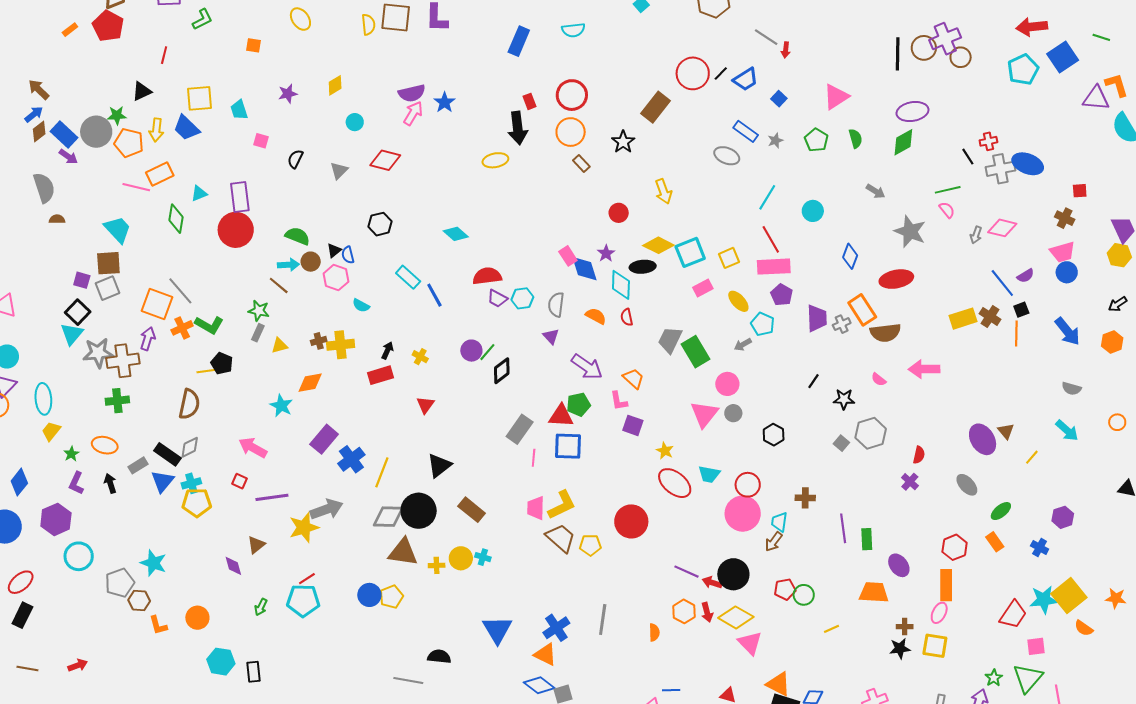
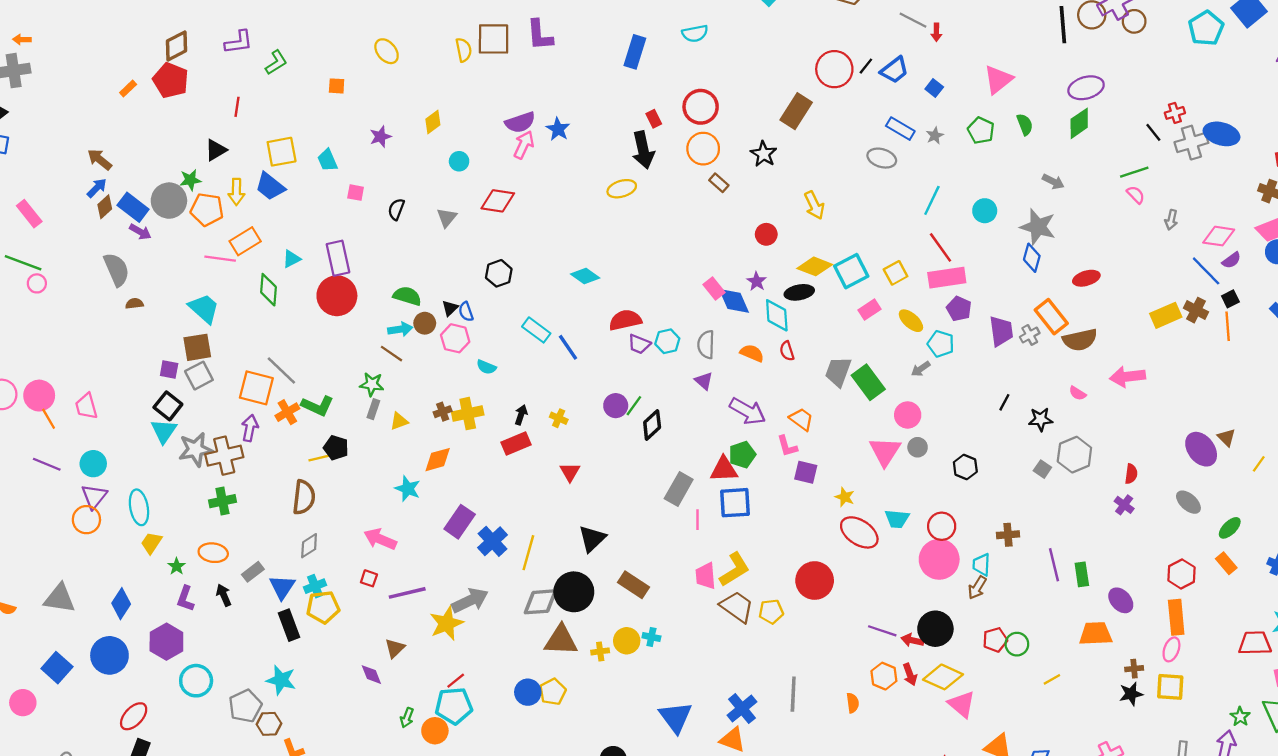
pink diamond: (1002, 228) -> (1219, 236), moved
gray star: (910, 232) -> (1038, 227), moved
red ellipse: (896, 279) -> (1086, 278), size x0.7
black rectangle: (167, 454) -> (289, 625), moved, turned 40
red trapezoid: (1013, 615) -> (1255, 643), turned -120
orange circle: (197, 618) -> (435, 731), moved

